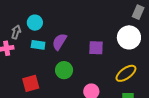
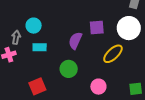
purple semicircle: (59, 42) -> (75, 41), moved
purple square: (96, 48) -> (97, 28), moved
yellow ellipse: (126, 73) -> (113, 54), moved

